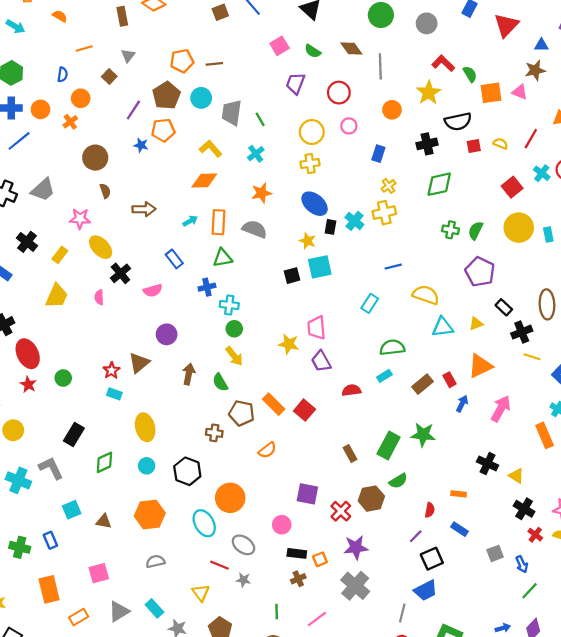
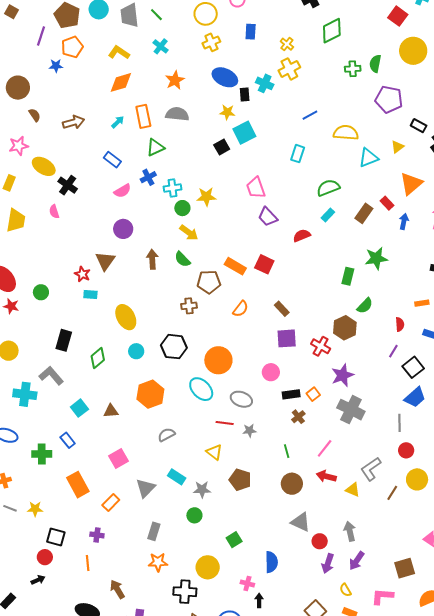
blue rectangle: (378, 154) -> (251, 32), moved
pink semicircle: (153, 291) -> (122, 191), moved
yellow star: (289, 344) -> (206, 197), moved
green rectangle: (389, 445) -> (348, 276), size x0.7
brown rectangle: (350, 454) -> (282, 309), moved

